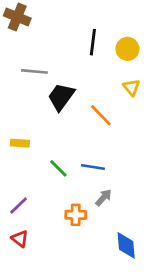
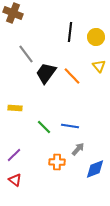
gray line: (34, 71) -> (26, 54), turned 48
orange line: (101, 115) -> (72, 76), moved
blue diamond: (126, 245) -> (95, 169), moved, turned 75

